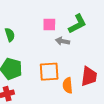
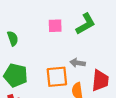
gray arrow: (63, 41) -> (78, 63), moved

